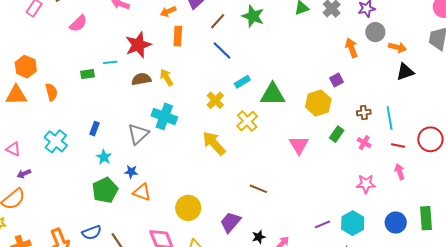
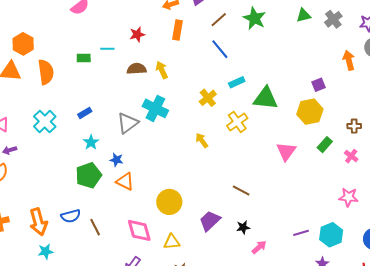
red star: (138, 45) -> (137, 34), size x0.6
purple square: (337, 80) -> (318, 85), moved
orange semicircle: (51, 92) -> (46, 72), size x1.4
blue rectangle: (95, 129) -> (85, 113), turned 32
yellow arrow: (214, 143) -> (202, 140), size x0.6
black star: (259, 237) -> (243, 227), moved

